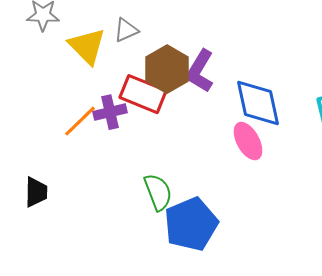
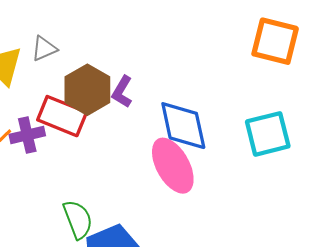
purple L-shape: (200, 71) -> (122, 92), size x0.7
pink ellipse: (248, 141) -> (173, 166), size x1.4

